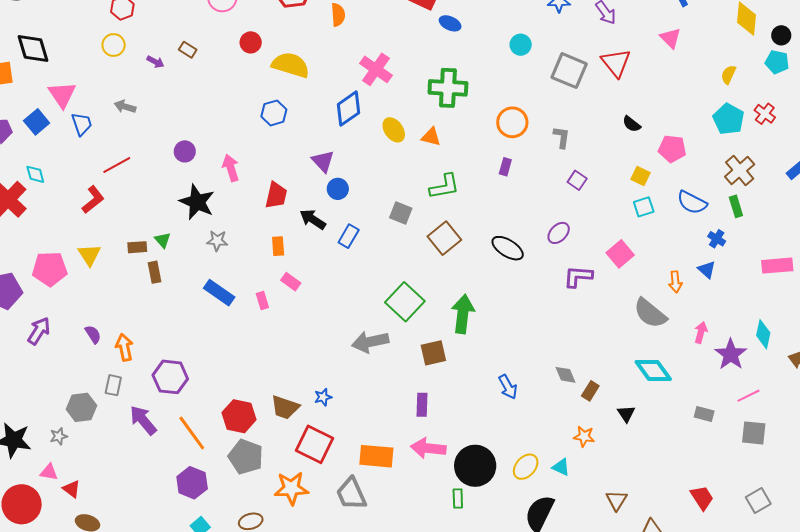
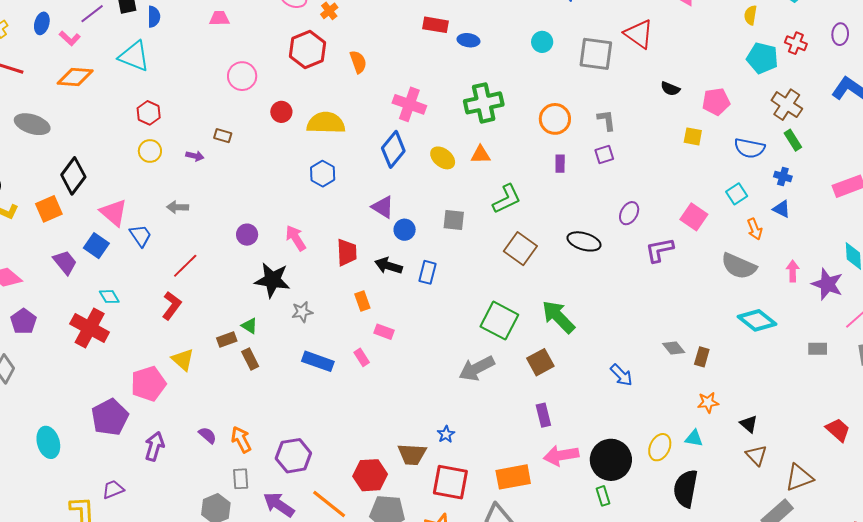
black diamond: (33, 48) -> (73, 176), turned 69
purple square: (577, 180) -> (604, 155), moved, turned -36
cyan square: (644, 207) -> (737, 194), moved
gray square: (401, 213) -> (454, 220), moved
green arrow: (463, 314) -> (558, 317), turned -36
black triangle: (626, 414) -> (749, 424), moved

